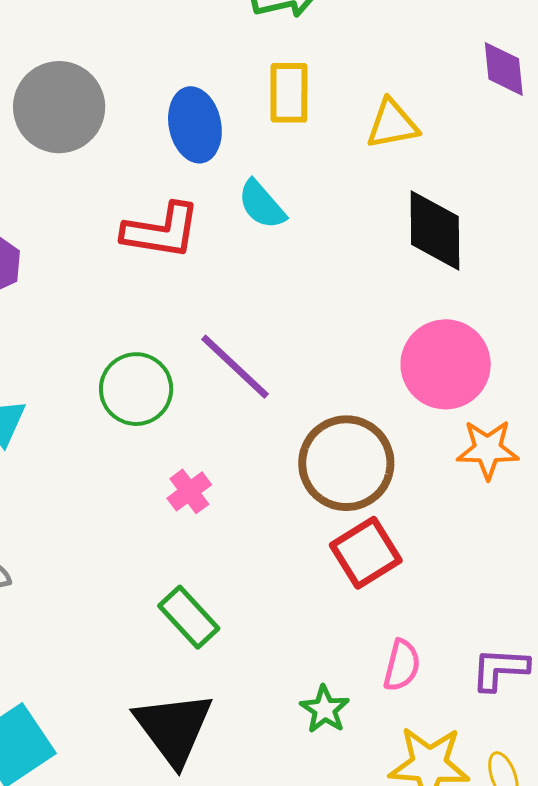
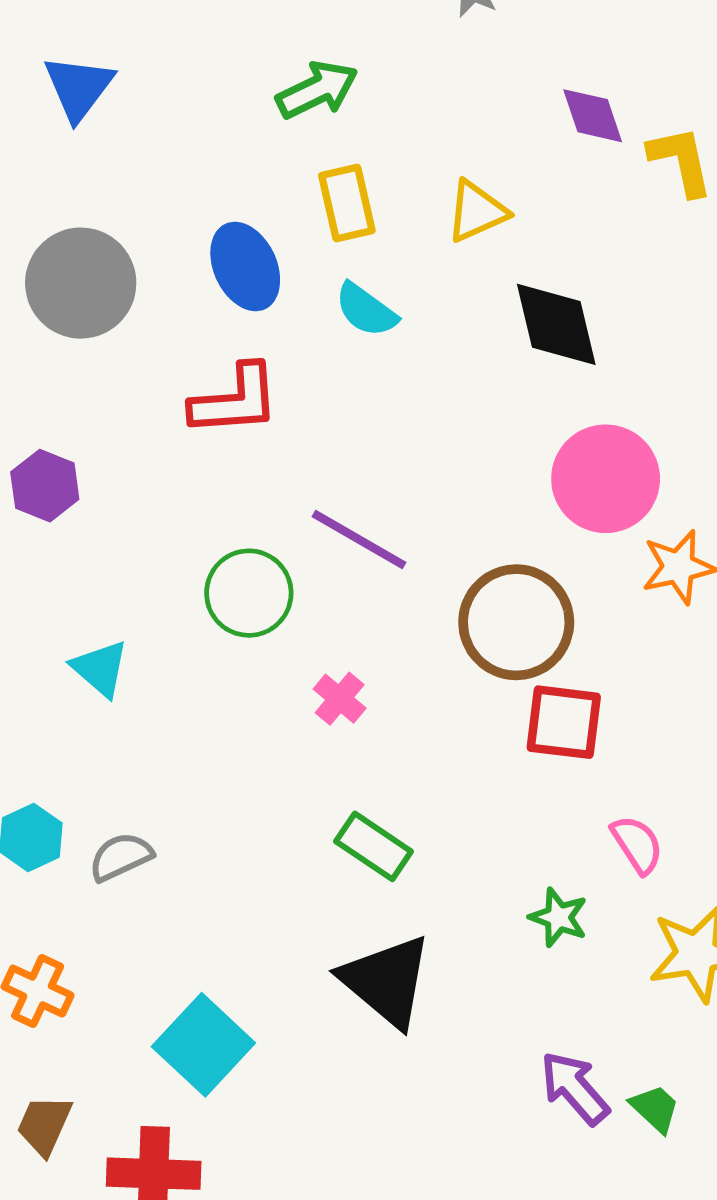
cyan semicircle: (262, 205) -> (366, 310), moved
red square: (366, 553) -> (564, 722), turned -38
pink semicircle: (402, 665) -> (637, 844), turned -34

